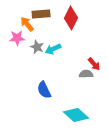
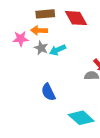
red diamond: (71, 18) -> (76, 18), turned -55
orange arrow: (27, 24) -> (39, 30), moved, turned -49

